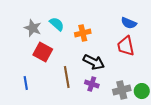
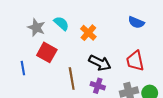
orange cross: (83, 33) -> (88, 33), turned -35
red trapezoid: (126, 46) -> (135, 61), moved
blue line: (26, 83) -> (23, 68), moved

